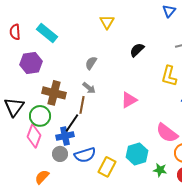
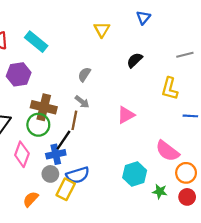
blue triangle: (169, 11) -> (143, 18), moved
green circle: (40, 116) -> (38, 125), moved
yellow rectangle: (107, 167) -> (66, 189), moved

